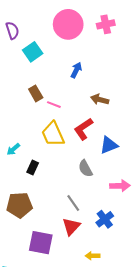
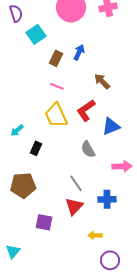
brown rectangle: (36, 93) -> (56, 58), moved, turned 56
brown arrow: (100, 99) -> (102, 81), turned 30
blue cross: (105, 219) -> (107, 199), turned 36
purple square: (41, 243) -> (44, 222), size x0.7

